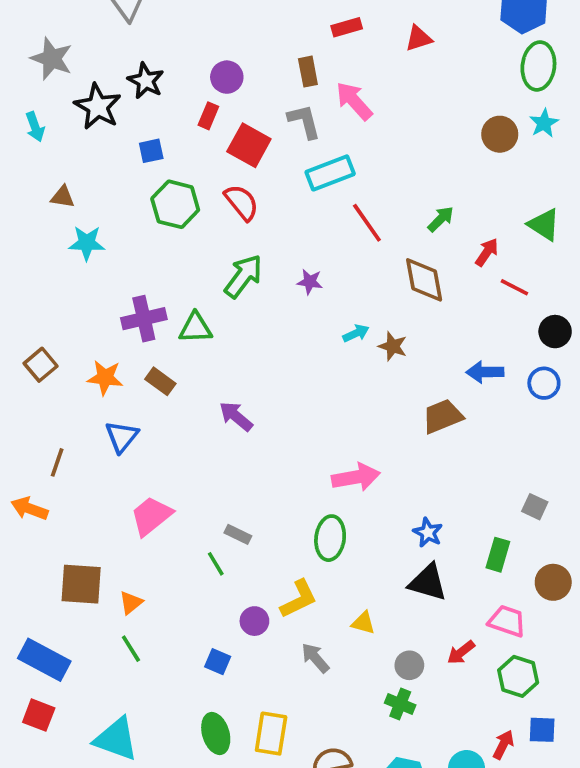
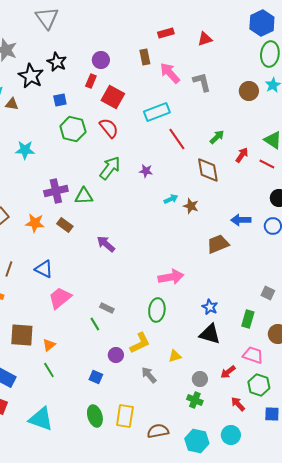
gray L-shape: (304, 121) -> (202, 82), moved
brown triangle: (63, 197) -> (12, 104), moved
red line: (514, 287) -> (267, 164), moved
blue triangle: (122, 437) -> (44, 269), moved, turned -42
yellow triangle: (363, 623) -> (175, 356), turned -32
red arrow: (503, 745) -> (238, 404), moved, turned -70

